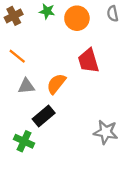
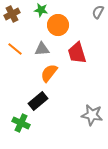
gray semicircle: (113, 14) -> (98, 12), turned 40
orange circle: (77, 18) -> (58, 25), moved
gray triangle: (26, 86) -> (42, 49), moved

